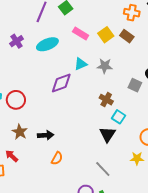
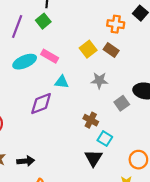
pink rectangle: (81, 34) -> (50, 56), moved
cyan triangle: (81, 64) -> (62, 82), turned 32
gray star: (105, 66) -> (99, 80), moved
gray square: (135, 85) -> (122, 103), turned 32

